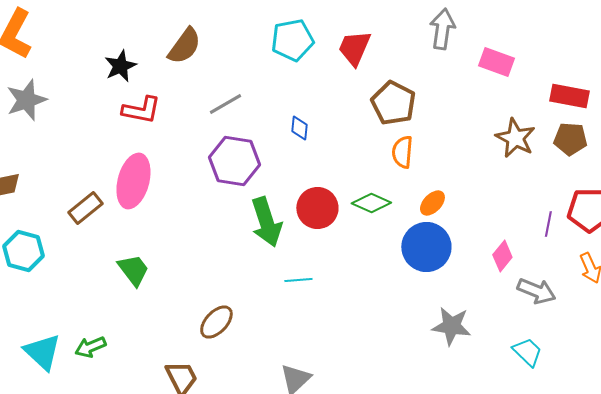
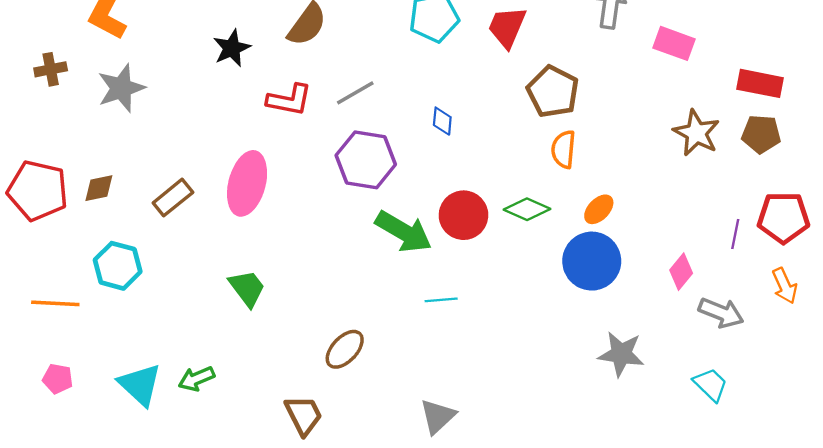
red L-shape: (141, 110) -> (289, 100), moved
brown rectangle: (85, 208) -> (173, 198), moved
green arrow: (266, 222) -> (404, 232), turned -42

